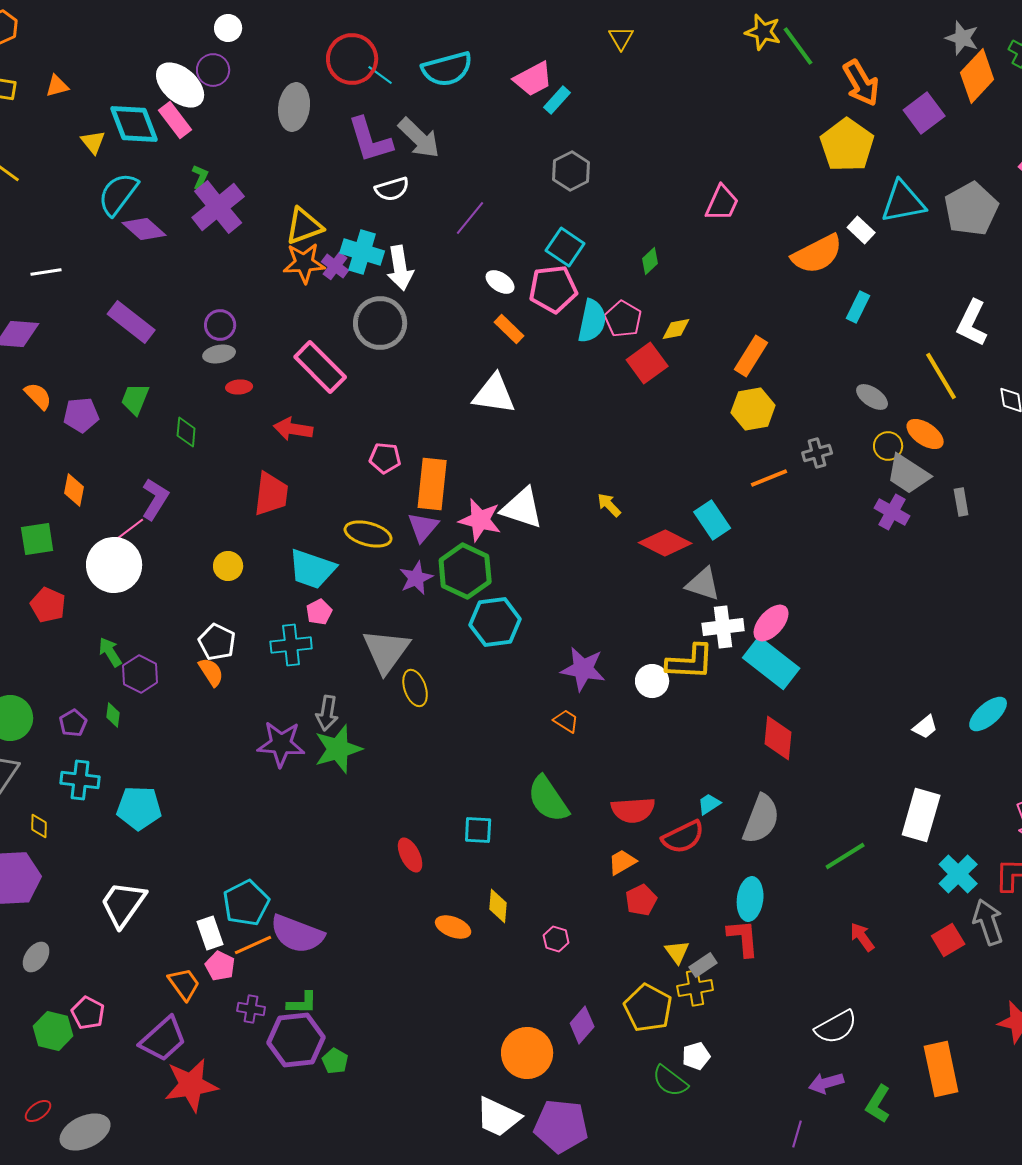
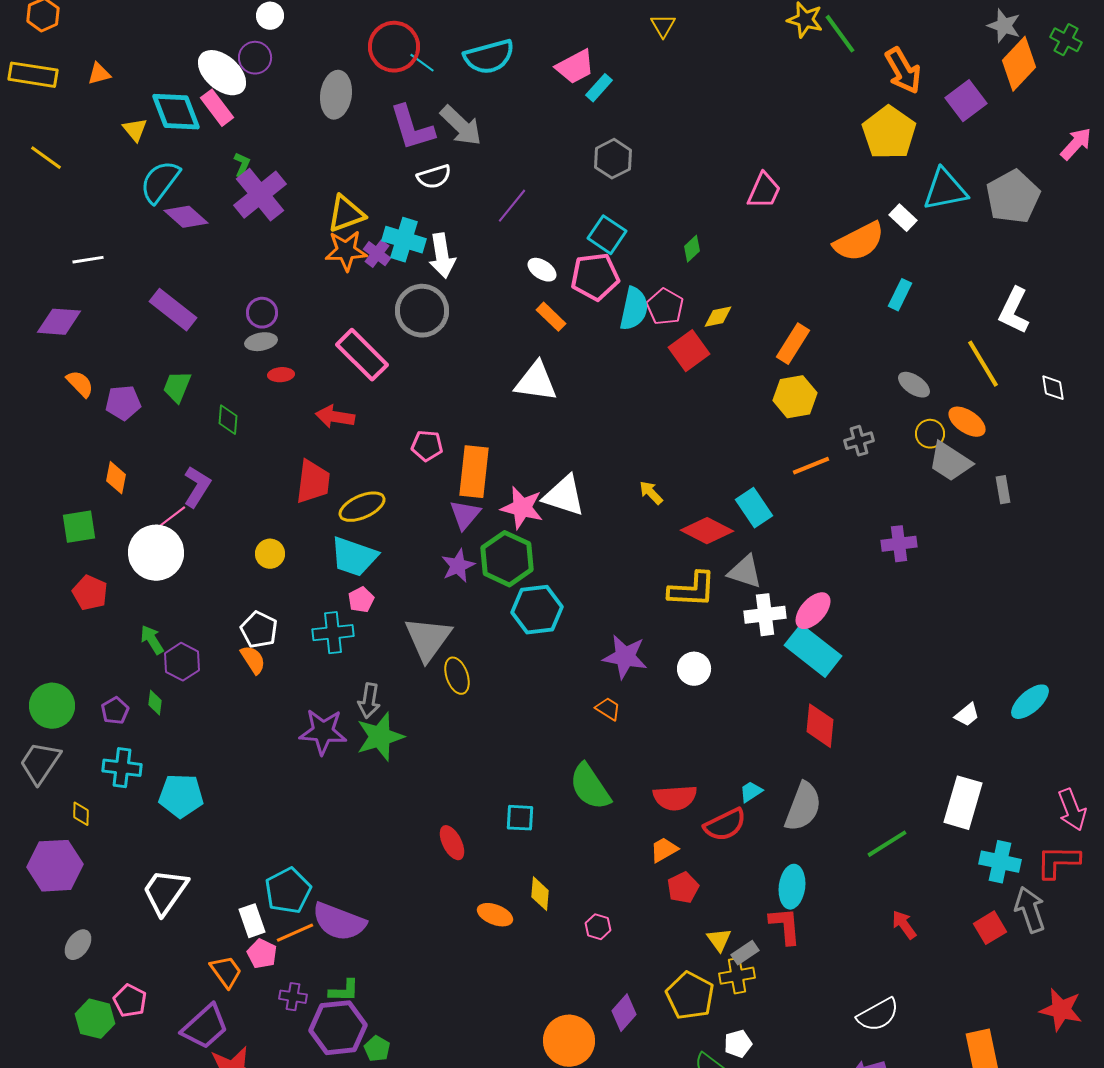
purple cross: (892, 512) -> (899, 544), moved, turned -36
yellow ellipse: (368, 534) -> (362, 507), moved, turned -39
yellow L-shape: (690, 662) -> (692, 590), moved
cyan cross: (958, 874) -> (1000, 862), turned -33

